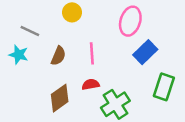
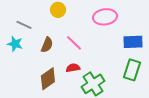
pink ellipse: (130, 21) -> (105, 17), turned 65
blue rectangle: (145, 52) -> (133, 42), moved, turned 42
pink line: (92, 53) -> (74, 43), turned -42

